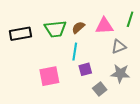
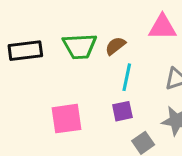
pink triangle: (104, 26) -> (162, 27), moved
cyan line: (75, 52) -> (127, 77), moved

